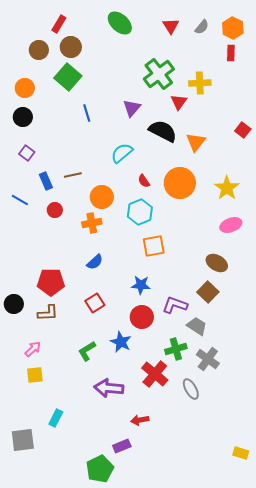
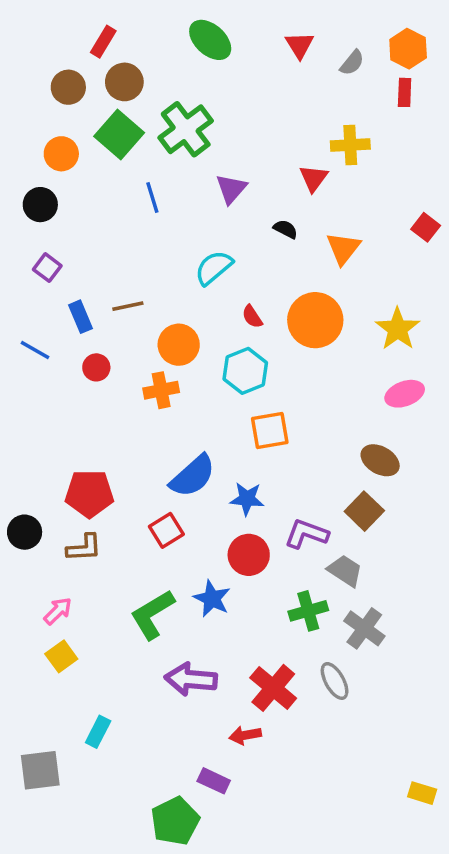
gray semicircle: (202, 27) -> (352, 63), moved
green cross: (159, 74) -> (186, 129), moved
orange circle: (25, 88) -> (61, 154), moved
black semicircle: (163, 131) -> (285, 229), size x0.5
blue semicircle: (95, 262) -> (193, 476), moved, size x1.6
green L-shape: (87, 351) -> (152, 614), size x1.4
red cross: (155, 374) -> (273, 688), moved
yellow square: (35, 375) -> (61, 656), turned -30
purple rectangle: (122, 446) -> (214, 781), turned 48

